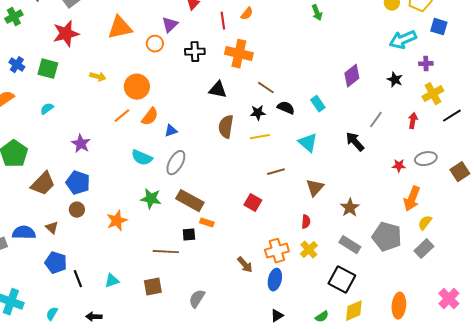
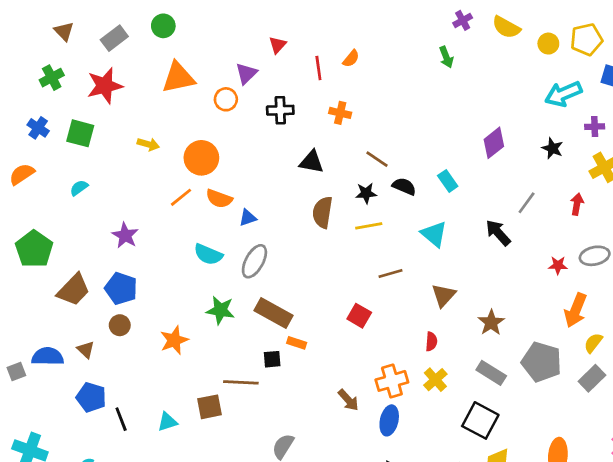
green cross: (14, 17) -> (52, 78), moved
orange cross: (239, 54) -> (340, 113), size x0.6
orange semicircle: (150, 117) -> (219, 199), turned 72
brown square: (153, 287) -> (210, 407), moved

